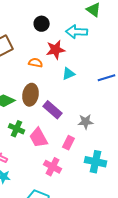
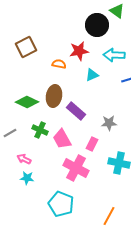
black circle: (42, 24) -> (97, 25), moved, size x1.5
cyan arrow: (77, 32) -> (114, 55), moved
pink cross: (53, 167) -> (76, 168), size x1.4

